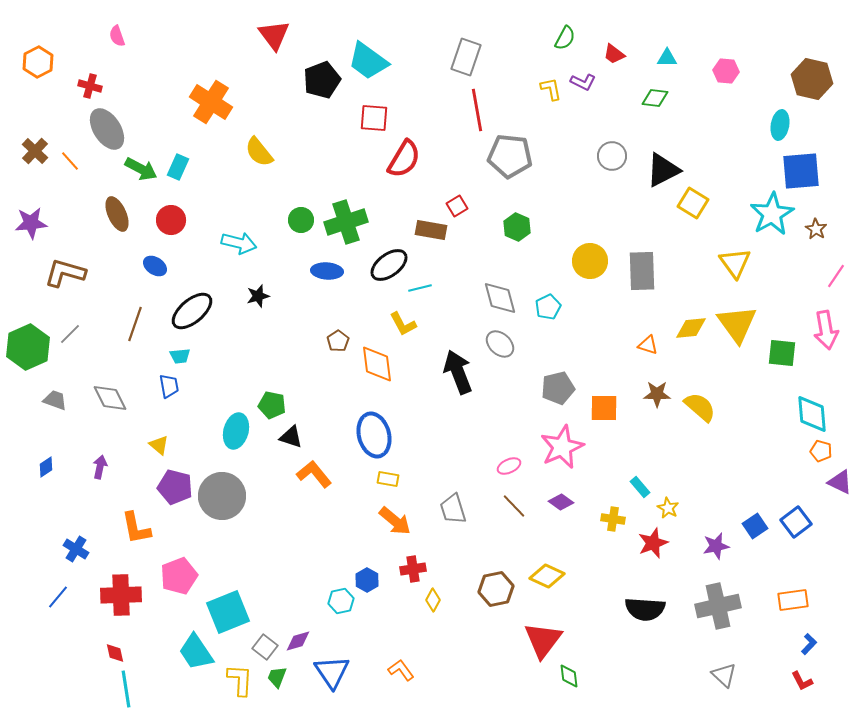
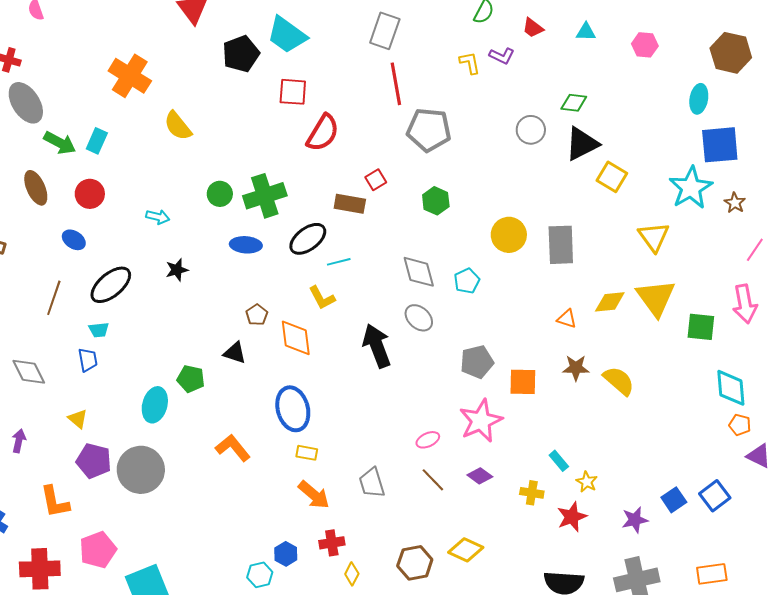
green diamond: (655, 98) -> (574, 103), moved
cyan arrow: (239, 243) -> (158, 217), size x0.7
black triangle: (291, 437) -> (235, 353), moved

